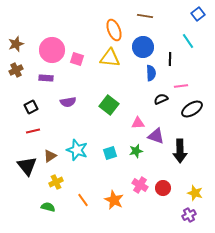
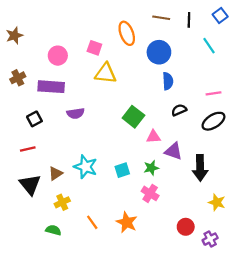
brown star: (16, 44) -> (14, 36), moved
pink circle: (52, 50) -> (58, 56), size x0.7
yellow triangle: (110, 58) -> (106, 73), moved
pink square: (77, 59) -> (94, 48), moved
black line: (170, 59) -> (189, 20), moved
purple rectangle: (46, 78) -> (51, 87), size x1.6
pink line: (181, 86) -> (213, 93), moved
green square: (109, 105) -> (133, 117), moved
red line: (33, 131) -> (28, 149), moved
pink cross: (140, 185) -> (150, 193), moved
red circle: (163, 188) -> (186, 227), moved
yellow star: (195, 193) -> (217, 202), moved

